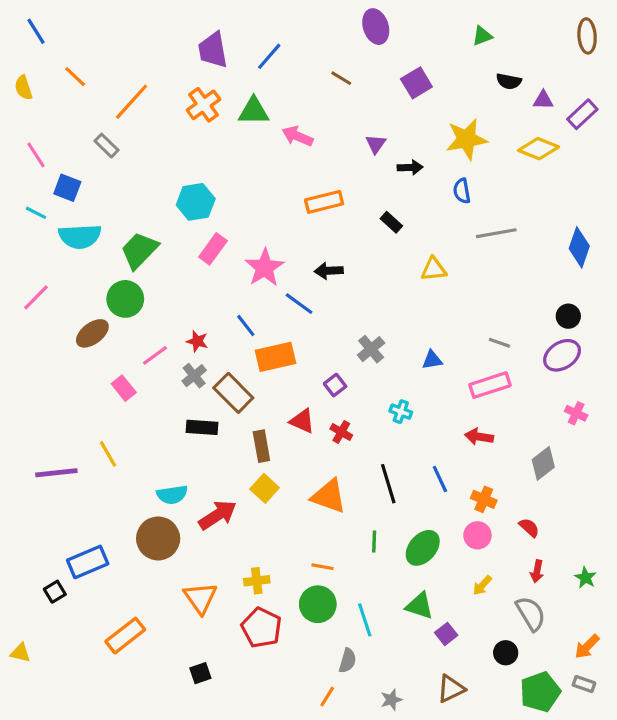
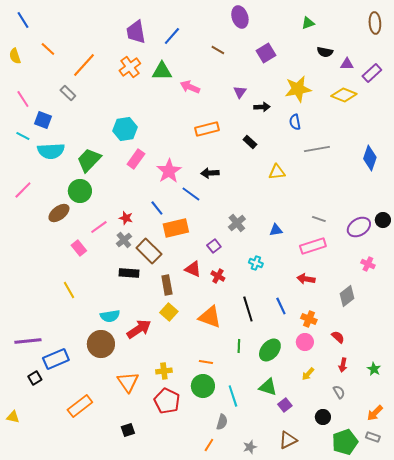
black circle: (568, 316) -> (383, 220), moved
purple line: (56, 473) -> (28, 341), moved
gray semicircle: (531, 614) -> (339, 392), size x0.6

